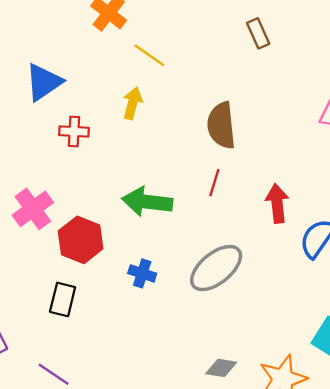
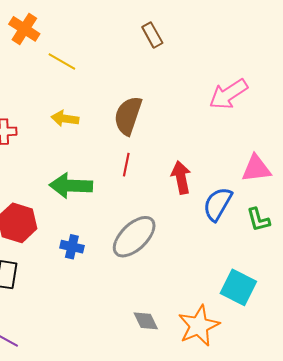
yellow arrow: (133, 103) -> (65, 119), moved, turned -92
brown semicircle: (221, 125) -> (128, 116), turned 30
gray diamond: (221, 368) -> (146, 321), turned 60

